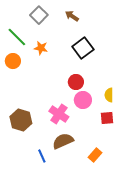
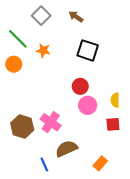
black square: (83, 48) -> (88, 50), turned -35
pink cross: (59, 114) -> (51, 122), moved

